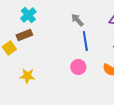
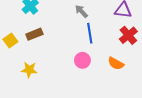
brown rectangle: (24, 35) -> (34, 34), moved

